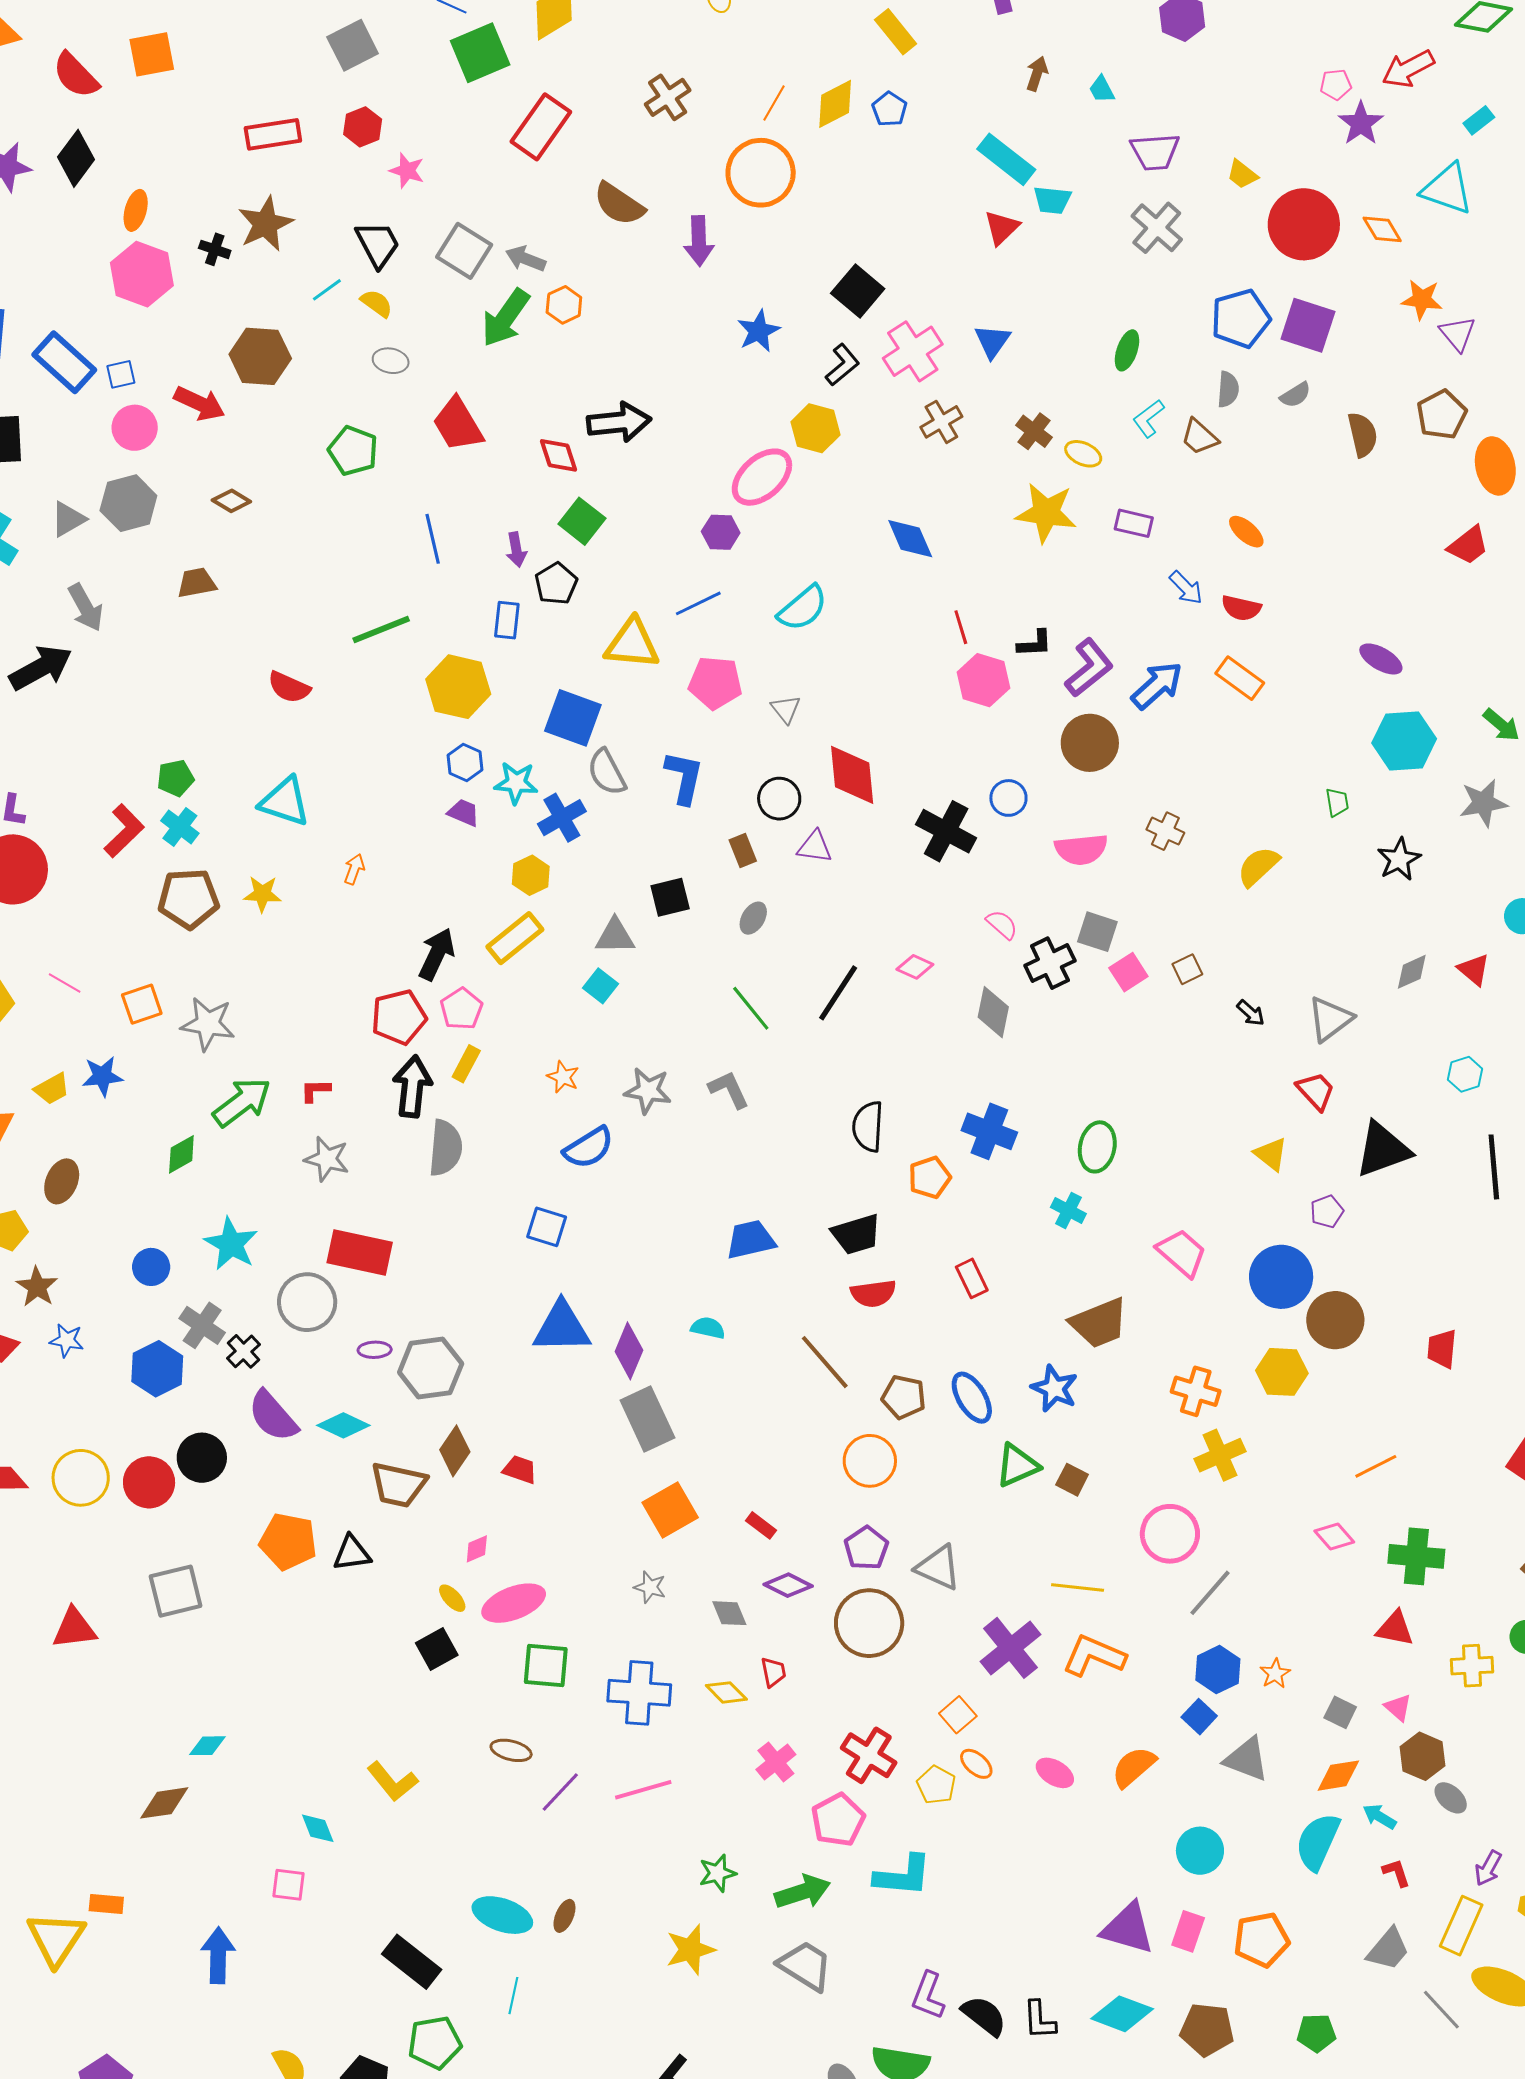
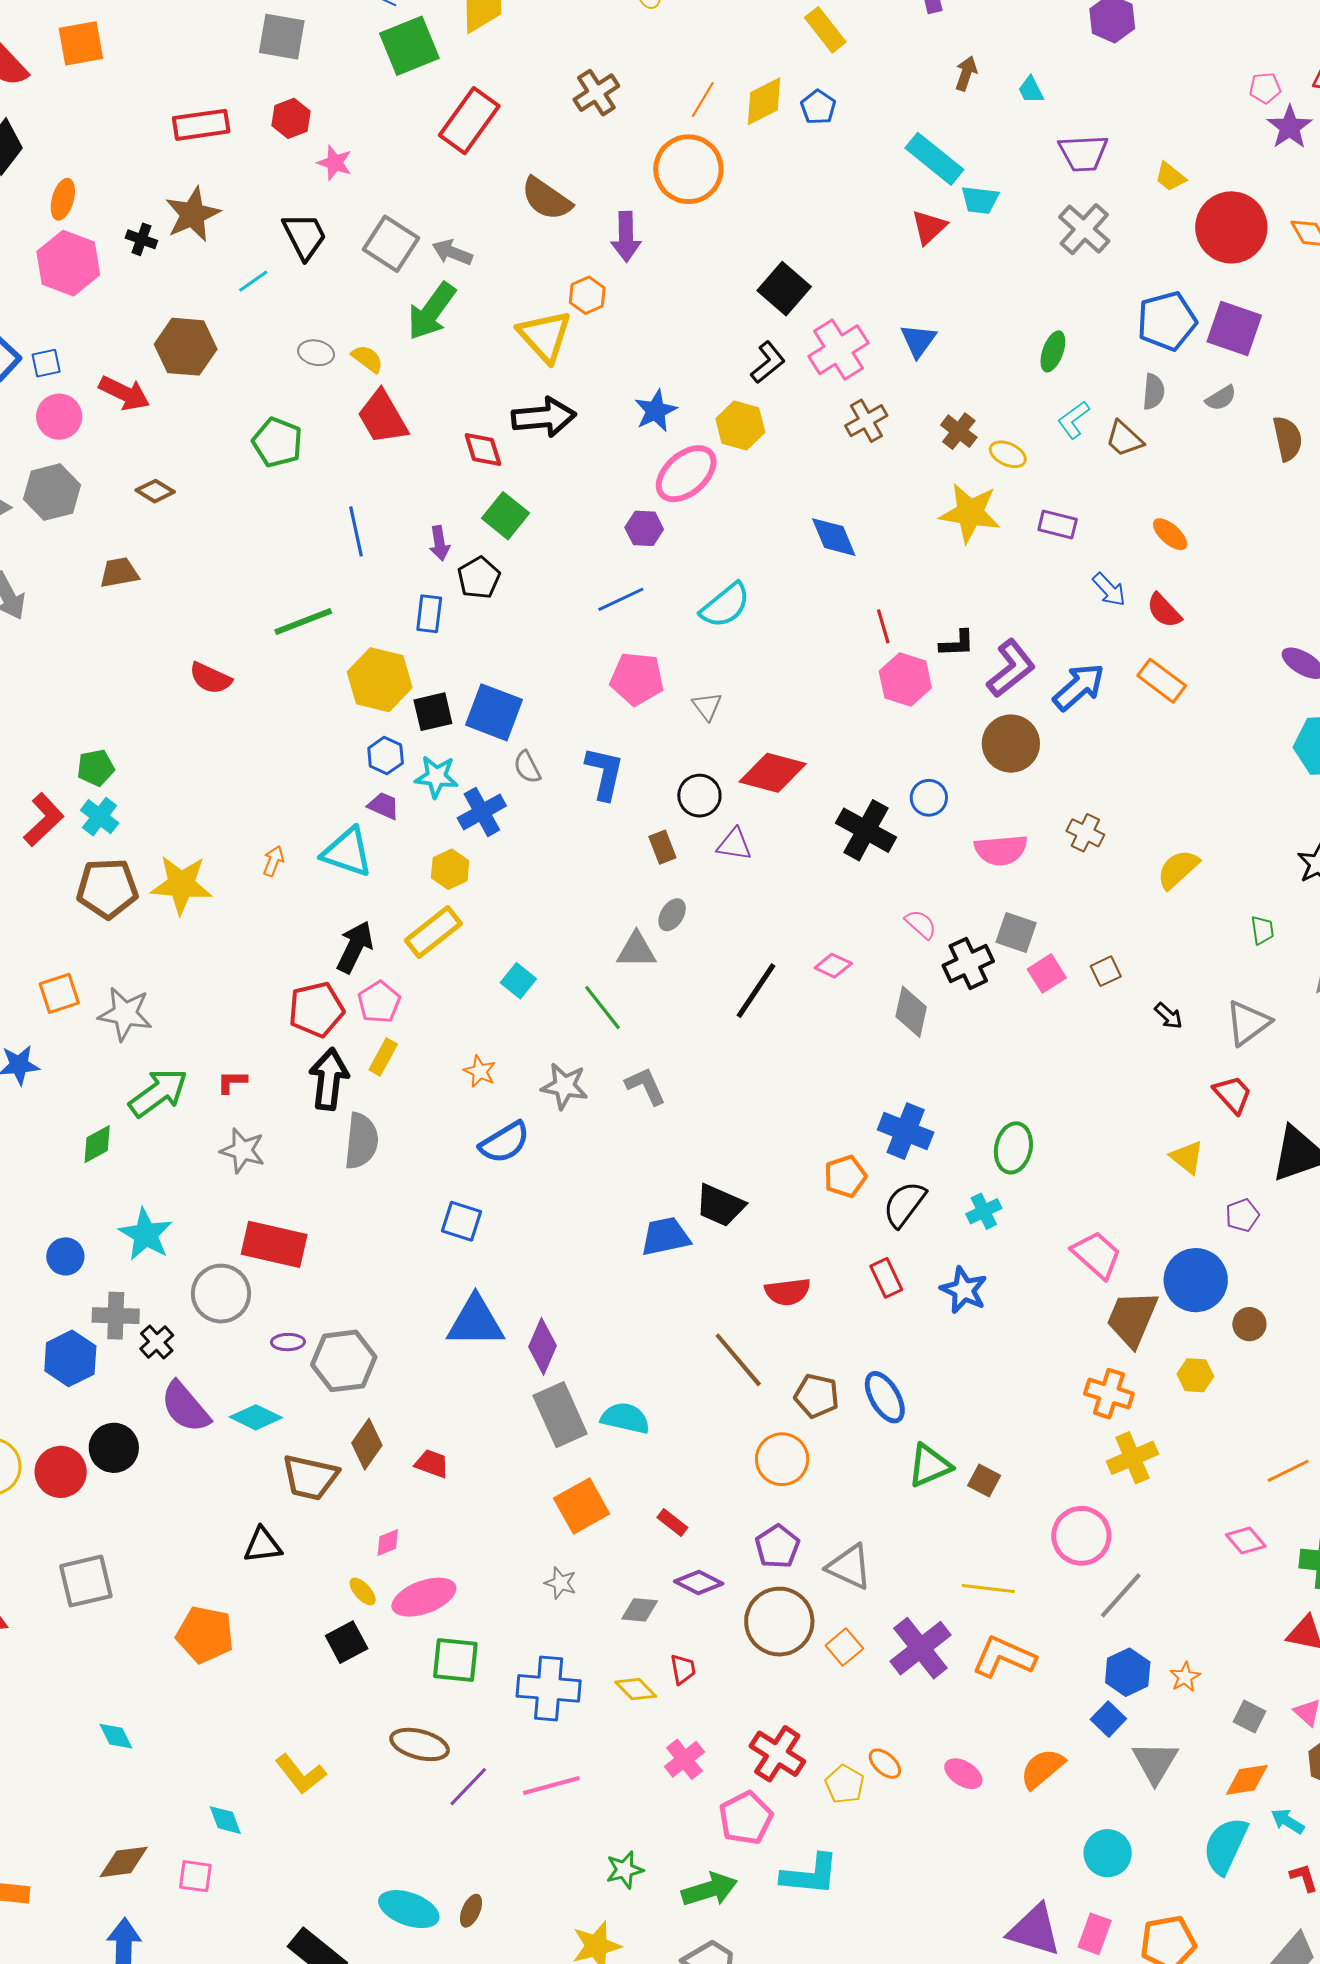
gray square: (353, 45) -> (282, 37), turned 36
yellow semicircle: (377, 303) -> (367, 359), moved
orange hexagon: (564, 305) -> (587, 295), moved
blue star: (759, 331) -> (656, 411), moved
red semicircle: (1241, 608) -> (1164, 611), turned 33
yellow triangle: (632, 644) -> (545, 336), moved, turned 42
gray semicircle: (607, 772) -> (527, 767), size x0.7
red diamond: (852, 775) -> (773, 773), turned -70
cyan triangle: (285, 802) -> (347, 852), moved
green trapezoid: (1337, 802) -> (1262, 930), moved
yellow star: (262, 894) -> (181, 885), size x1.6
black square: (670, 897) -> (433, 712), moved
gray triangle: (615, 936) -> (636, 950), moved
green line: (751, 1008) -> (602, 1008), moved
black semicircle: (868, 1127) -> (904, 1204), moved, turned 33
cyan cross: (1068, 1210) -> (984, 1211), turned 36
black trapezoid: (856, 1234) -> (720, 1205), moved, turned 40
brown circle: (1335, 1320) -> (1249, 1324), size x0.6
brown trapezoid: (1099, 1323) -> (1132, 1319), moved, turned 134
gray cross: (202, 1325) -> (116, 1316), turned -33
cyan semicircle: (708, 1328) -> (625, 1418), moved, size x1.4
yellow hexagon: (1282, 1372) -> (1195, 1375), size x0.7
blue star: (1054, 1388) -> (964, 1290), moved
orange pentagon: (288, 1541) -> (205, 1635), moved
gray diamond: (729, 1613) -> (640, 1610), turned -63
orange square: (958, 1715) -> (844, 1647), moved
cyan diamond: (207, 1746) -> (116, 1736), turned 63
brown ellipse: (511, 1750) -> (420, 1744), size x1.4
gray triangle: (1246, 1759) -> (1155, 1762), turned 39
brown diamond: (164, 1803) -> (124, 1862), moved

